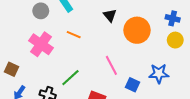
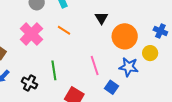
yellow circle: (175, 40) -> (150, 53), moved
blue star: (159, 74) -> (129, 67), moved
green line: (70, 78) -> (54, 70), turned -66

